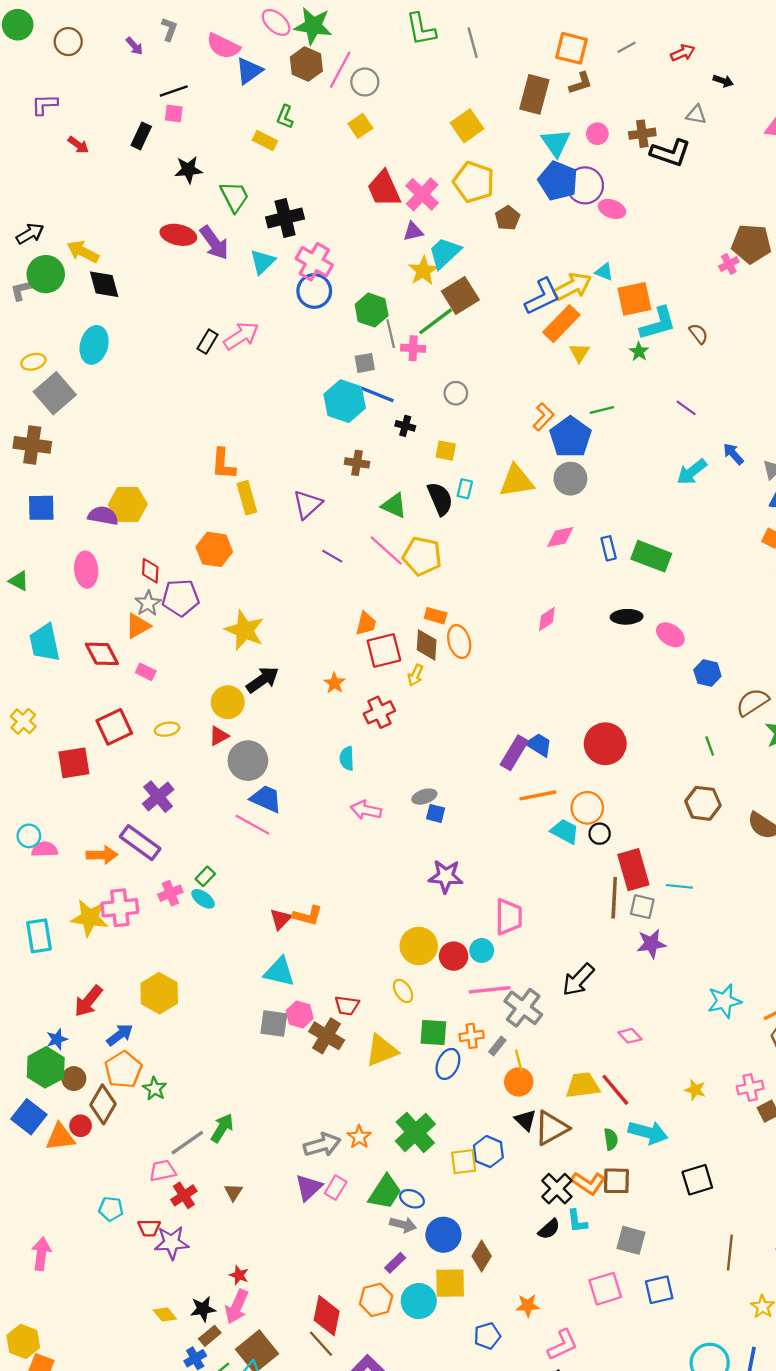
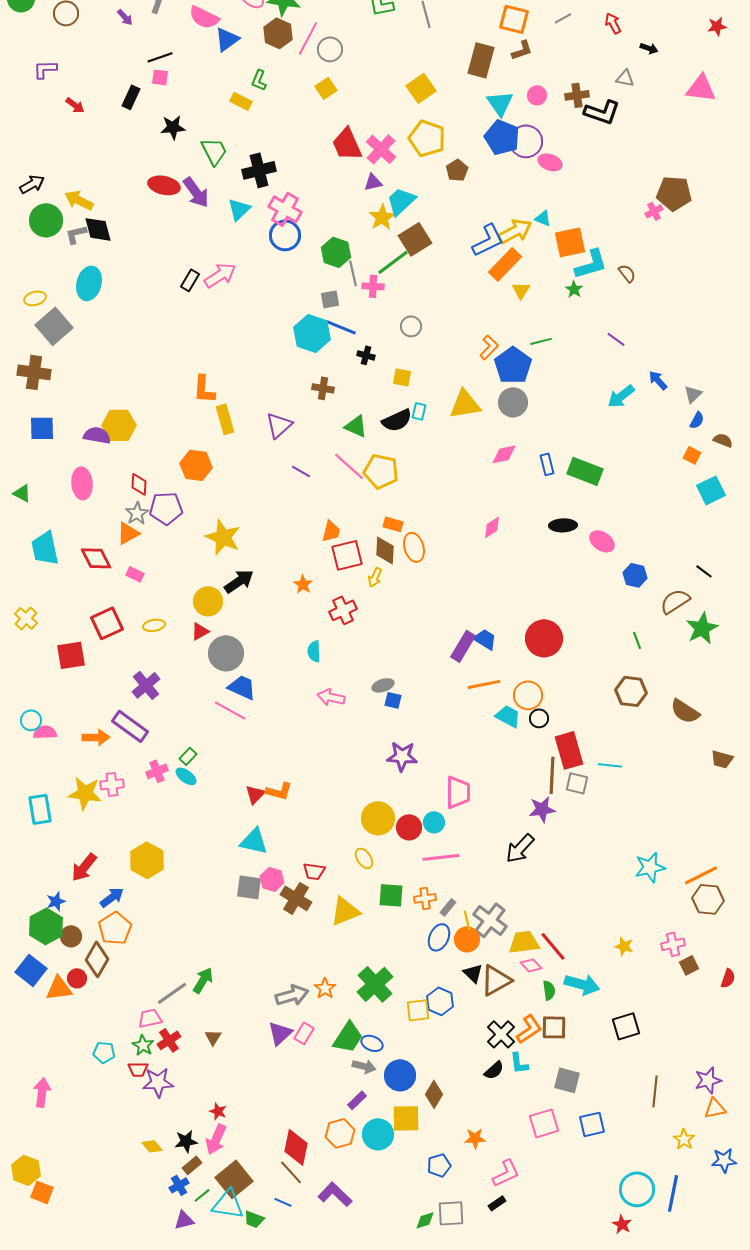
red arrow: (683, 53) -> (613, 23), turned -95
gray L-shape: (22, 290) -> (76, 234), moved
black semicircle: (440, 499) -> (397, 420), turned 88
pink cross: (120, 908) -> (112, 784), size x0.7
purple star: (651, 944) -> (542, 809), moved
gray cross: (523, 1008) -> (490, 920), moved
pink diamond: (630, 1036) -> (531, 965), moved
blue ellipse: (448, 1064) -> (439, 937), moved
green star: (155, 1089) -> (143, 1045), moved
orange L-shape: (588, 1183) -> (529, 1029), turned -68

